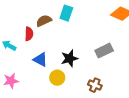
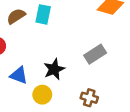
brown semicircle: (44, 21) -> (16, 16), moved

